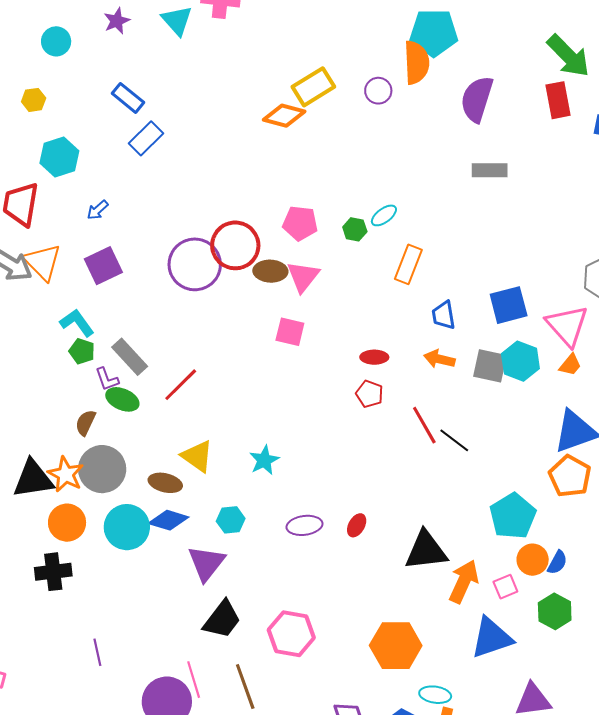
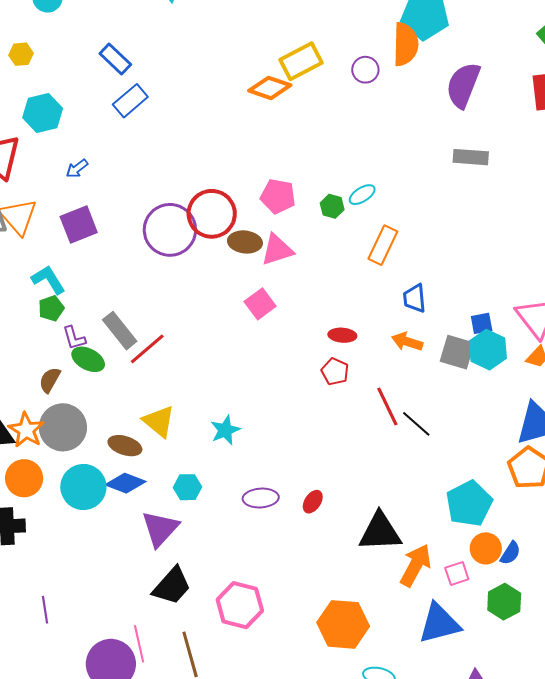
pink triangle: (303, 277) -> (277, 250), turned 30
blue square: (509, 305) -> (482, 323), moved, size x0.6
pink square: (290, 332) -> (260, 304), turned 36
green pentagon: (82, 351) -> (51, 308), turned 30
gray rectangle: (130, 357) -> (120, 331), moved

